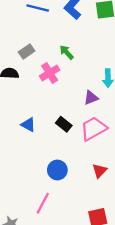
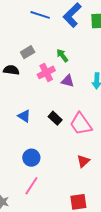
purple triangle: (91, 98) -> (68, 81), moved, turned 32
pink trapezoid: (94, 129) -> (81, 124), turned -100
blue circle: (57, 170) -> (31, 158), moved

